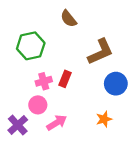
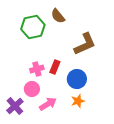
green hexagon: (31, 46) -> (33, 27), moved
blue circle: (116, 84) -> (77, 79), moved
orange star: (104, 119) -> (78, 101), moved

